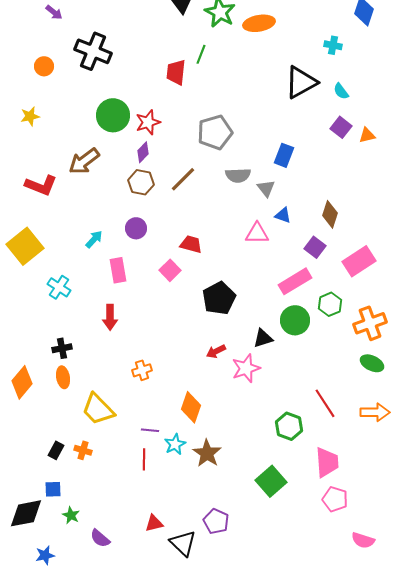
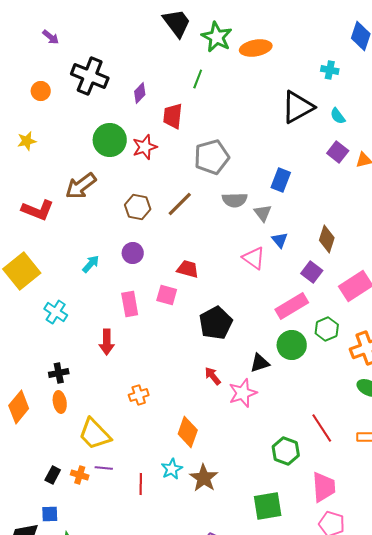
red trapezoid: (176, 72) -> (173, 116), moved
purple diamond: (143, 152) -> (140, 93), moved
blue triangle: (283, 215) -> (280, 240), turned 30
pink triangle: (257, 233) -> (254, 258), turned 35
pink rectangle: (118, 270) -> (130, 304), moved
pink square: (170, 270) -> (167, 295), turned -30
red arrow: (216, 351) -> (213, 376), turned 78
purple line: (150, 430) -> (104, 468), moved
green square: (271, 481) -> (268, 506), turned 32

